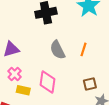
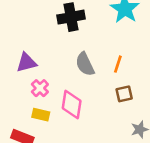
pink cross: (15, 74) -> (40, 88), moved
brown square: (90, 84) -> (124, 94), moved

